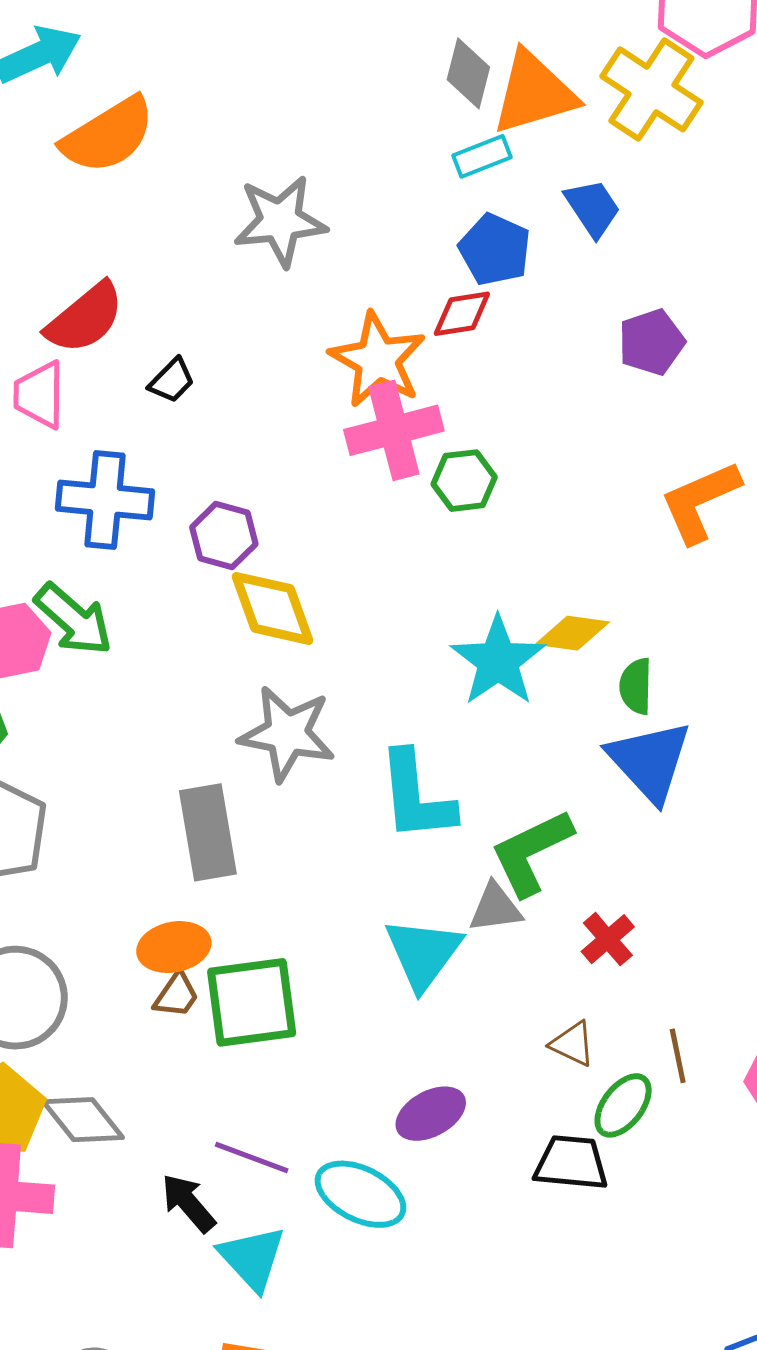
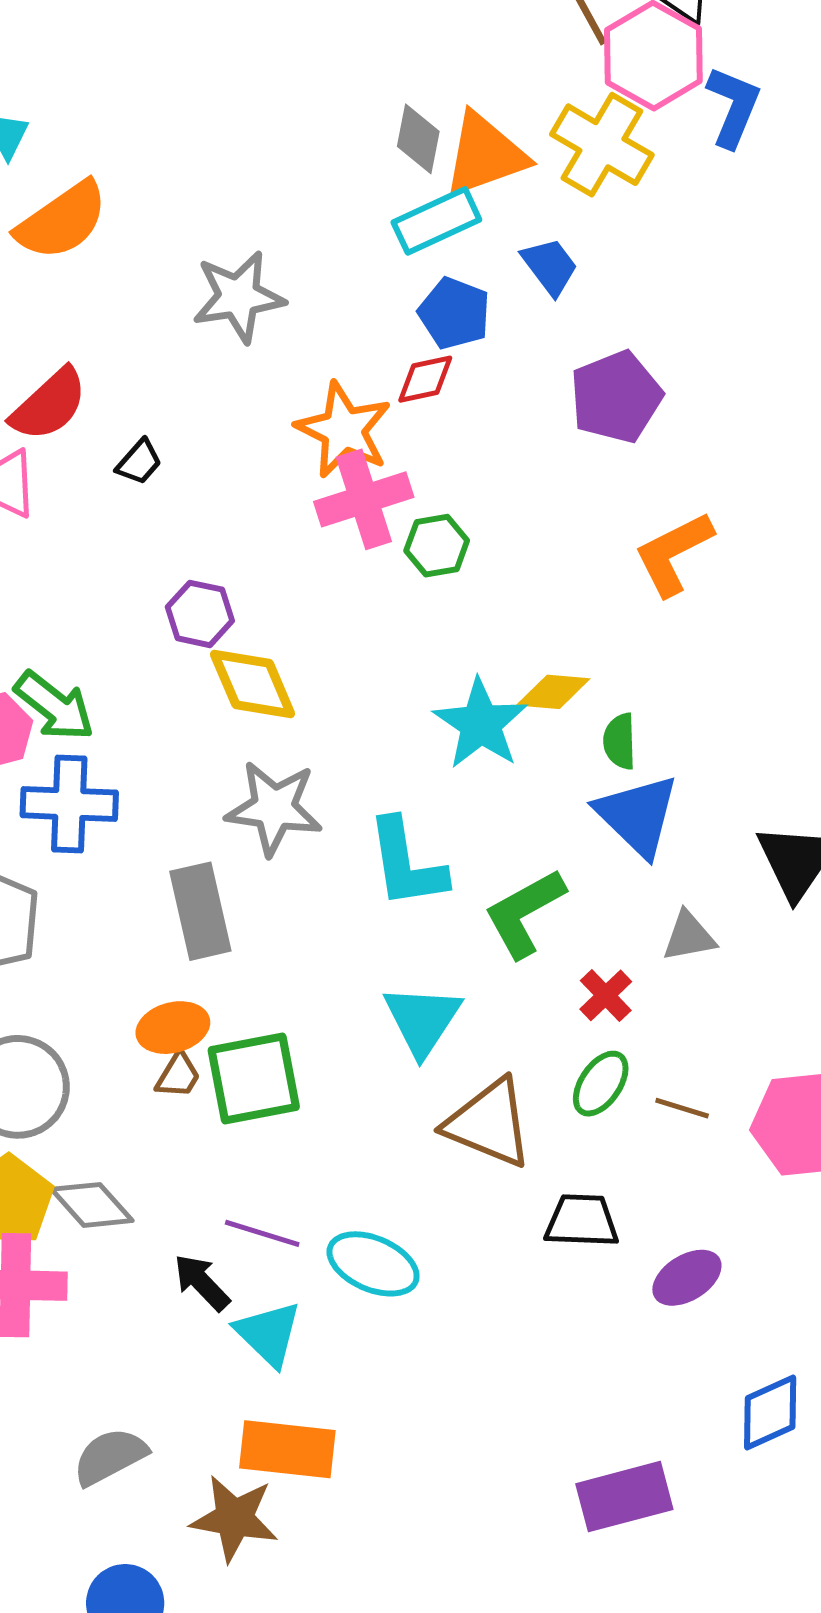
cyan rectangle: (482, 156) -> (436, 221), size x1.5
purple pentagon: (651, 342) -> (616, 397), size x1.4
blue cross: (105, 500) -> (69, 804), moved
gray triangle: (495, 908) -> (689, 936), moved
brown triangle: (573, 1044) -> (489, 1123), moved, size x2.0
brown line: (678, 1056) -> (682, 1108), turned -58
green ellipse: (623, 1105) -> (601, 1084), moved
purple ellipse: (431, 1114) -> (687, 1278), moved

